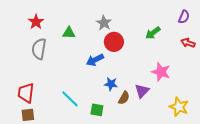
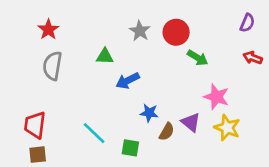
green triangle: (69, 33) -> (105, 56), moved
green arrow: (153, 33) -> (198, 58), moved, turned -112
red circle: (114, 42) -> (176, 32), moved
purple triangle: (142, 91) -> (191, 122), turned -35
yellow star: (179, 107) -> (227, 128), moved

